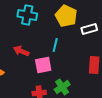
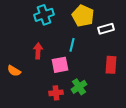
cyan cross: (27, 15) -> (44, 15), turned -30
red arrow: (21, 51) -> (38, 51), turned 70

